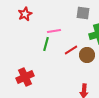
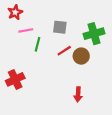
gray square: (83, 13) -> (60, 27), moved
pink line: (54, 31) -> (26, 30), moved

